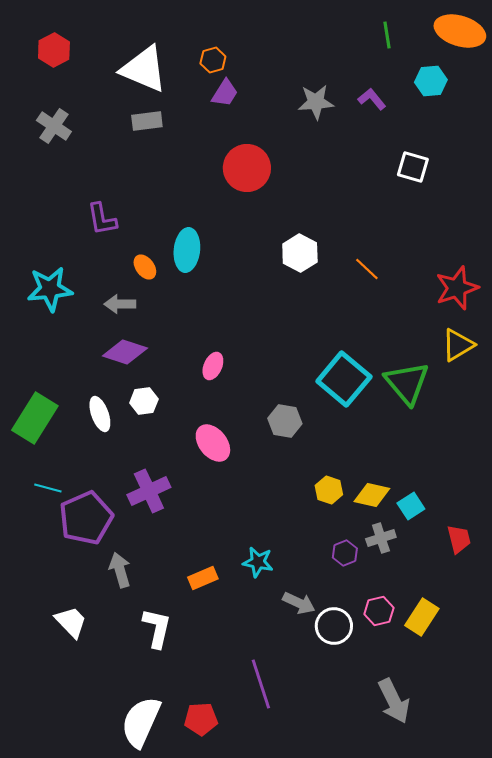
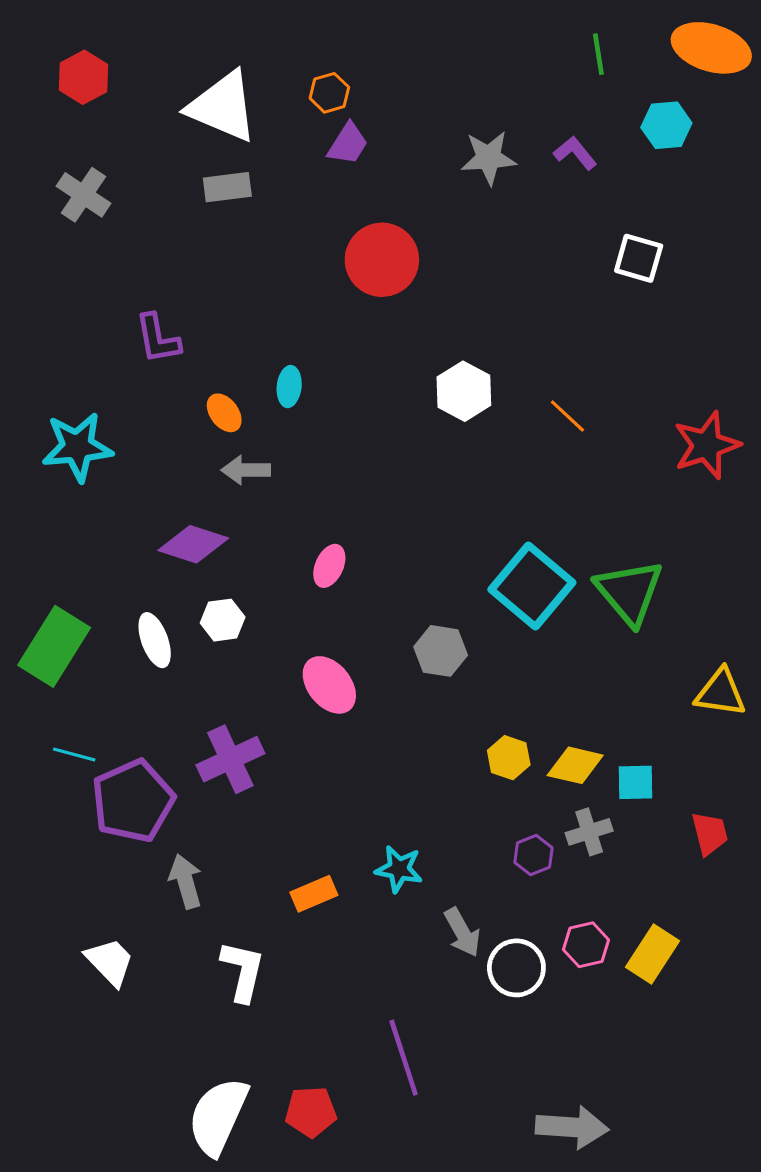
cyan ellipse: (187, 250) -> (289, 387), size x0.6
gray arrow: (120, 304) -> (246, 470), moved
yellow triangle: (458, 345) -> (721, 693), moved, turned 39
cyan square: (411, 506) -> (635, 782), turned 32
gray arrow: (299, 603) -> (462, 932), turned 36
gray arrow: (394, 701) -> (572, 1127), moved, turned -60

